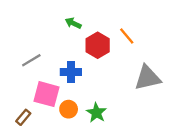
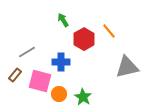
green arrow: (73, 23) -> (63, 20), turned 32
brown rectangle: (23, 117) -> (15, 75), moved

